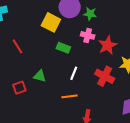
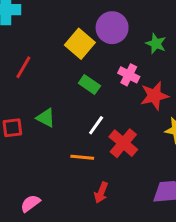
green star: (90, 14) -> (156, 44), moved
red line: (17, 46) -> (23, 67), turned 49
red cross: (105, 76) -> (123, 143), moved

